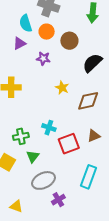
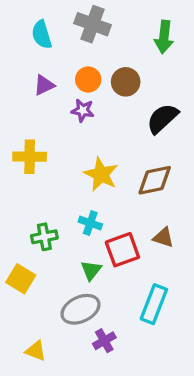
cyan semicircle: (26, 23) -> (42, 35), moved
orange circle: (47, 32) -> (88, 79), moved
yellow star: (62, 88) -> (101, 174), moved, size x1.5
brown triangle: (94, 136) -> (163, 237), turned 40
green triangle: (33, 156) -> (91, 270), moved

